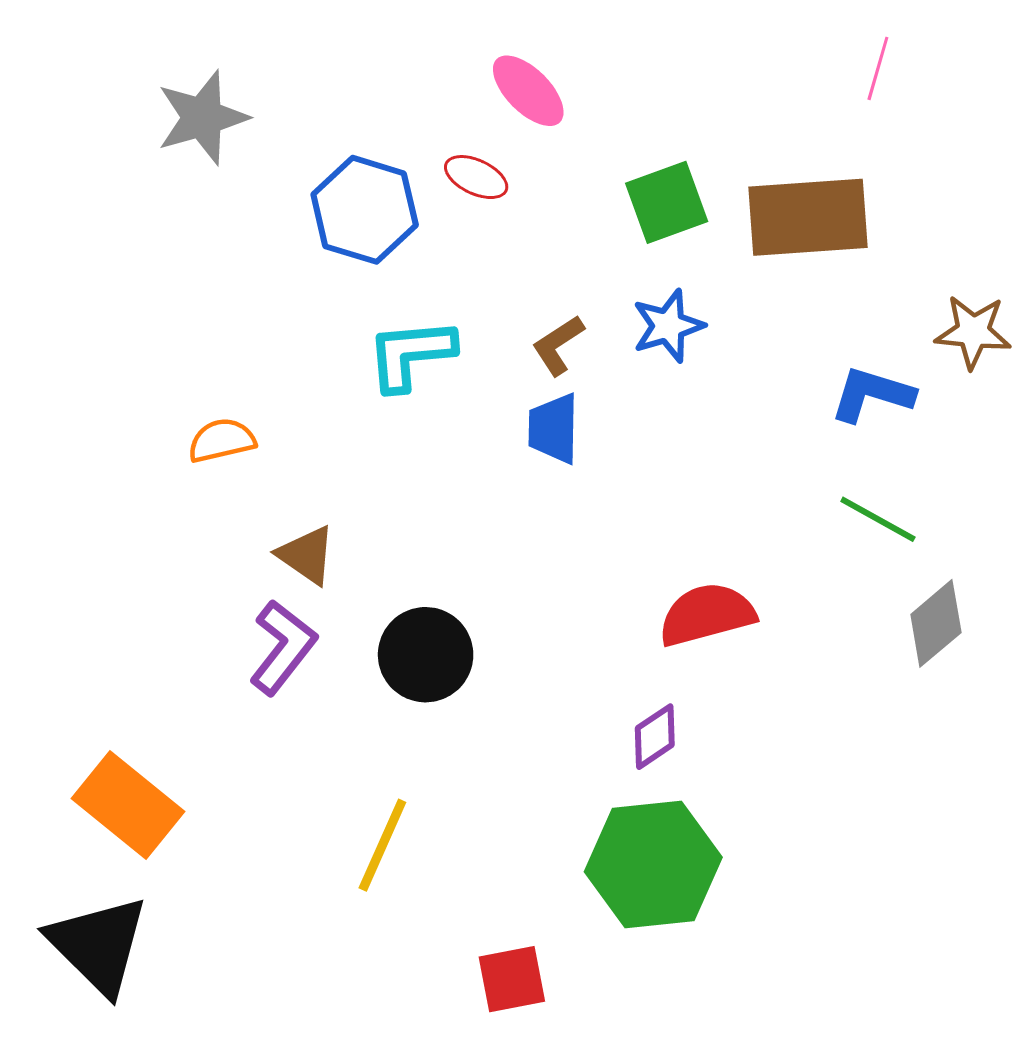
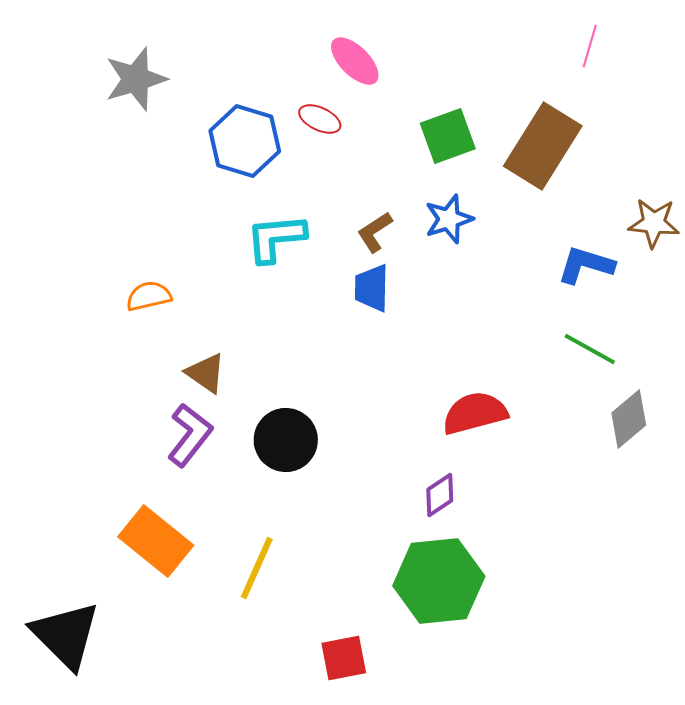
brown rectangle: (808, 217) -> (543, 146), turned -54
orange rectangle: (128, 805) -> (156, 541), moved

